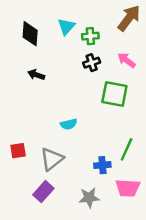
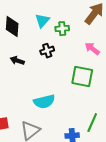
black cross: (92, 63) -> (47, 51), moved
cyan semicircle: (69, 124) -> (44, 102), size x1.5

